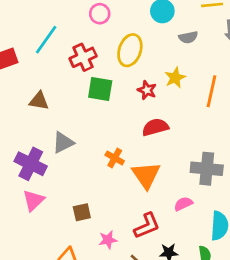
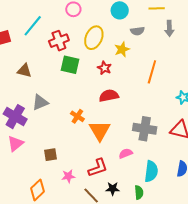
yellow star: (175, 78) -> (122, 49), moved

